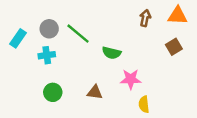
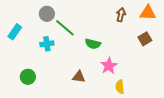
gray circle: (49, 29) -> (47, 14), moved
cyan cross: (47, 55) -> (47, 44), moved
pink star: (131, 79) -> (109, 66), turned -30
green circle: (53, 92) -> (28, 77), moved

